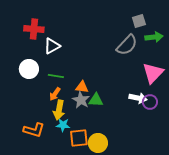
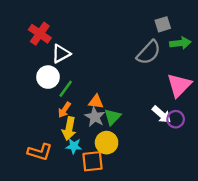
red cross: (34, 29) -> (40, 34), turned 30
white circle: (29, 69) -> (48, 77), moved
green line: (56, 76) -> (66, 89), turned -63
white arrow: (138, 98) -> (162, 115), turned 30
green triangle: (96, 100) -> (112, 117), turned -49
yellow circle: (98, 143) -> (107, 143), moved

